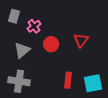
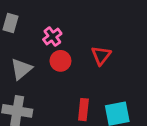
pink cross: (34, 26) -> (52, 37), moved

